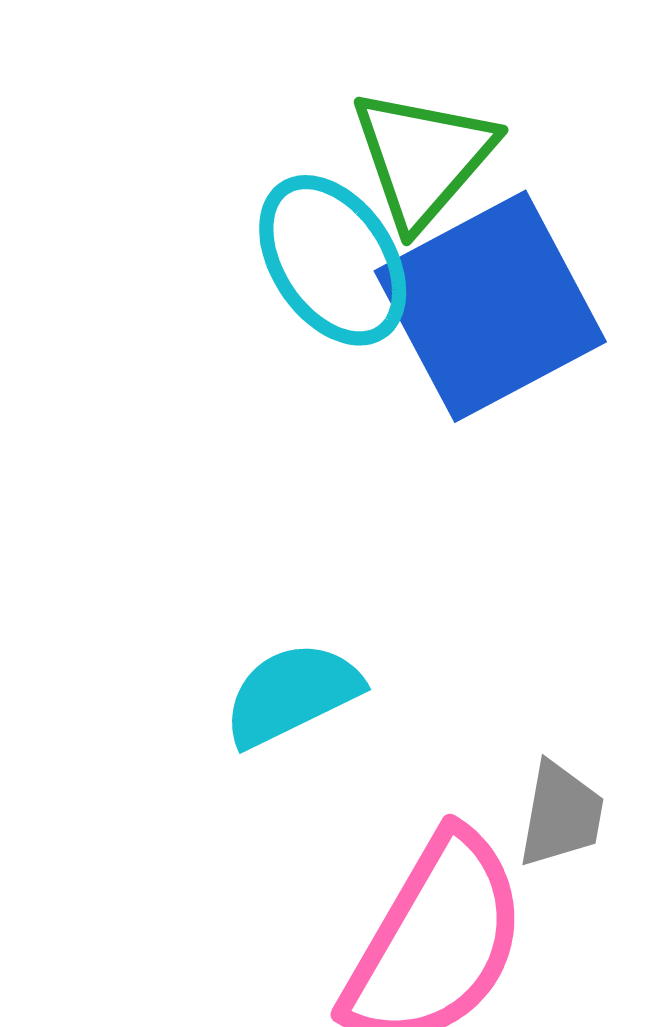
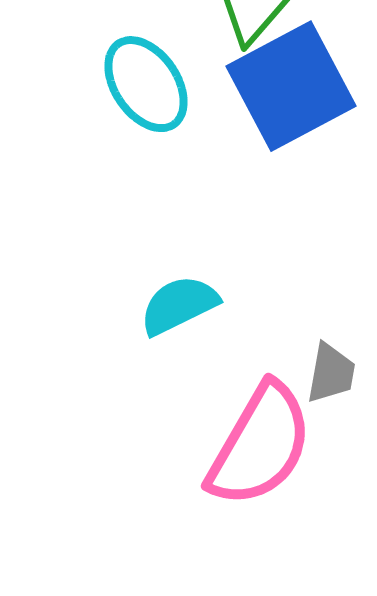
cyan ellipse: (333, 260) -> (146, 84), moved

